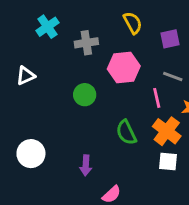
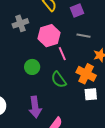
green circle: (85, 95) -> (32, 67), moved
pink line: (157, 98) -> (62, 54), moved
purple arrow: (86, 165) -> (35, 107), size x1.5

